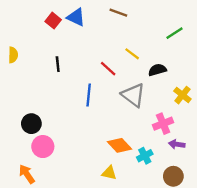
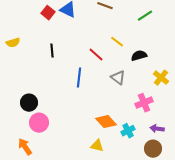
green line: (174, 33) -> (145, 16), moved
yellow semicircle: (13, 55) -> (13, 43), turned 72
gray triangle: (133, 95) -> (118, 78), size x0.7
purple arrow: (177, 144) -> (157, 129), moved

